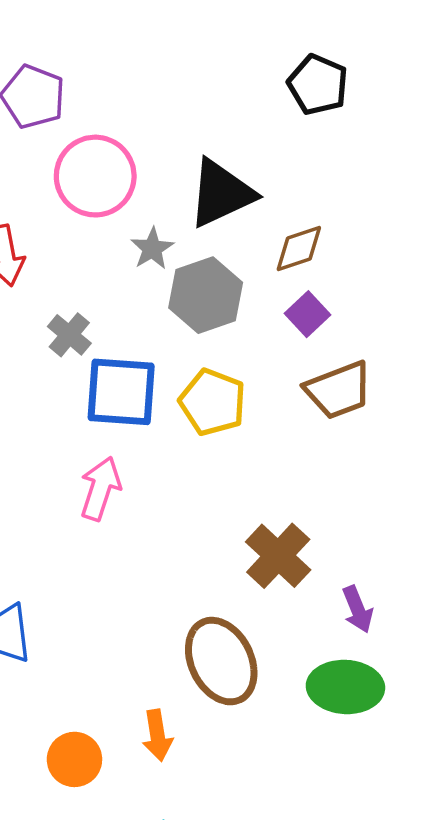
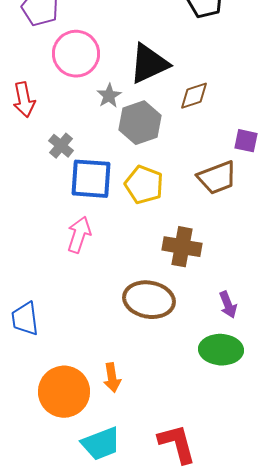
purple square: (307, 314) -> (246, 141), moved, turned -35
brown cross: (278, 556) -> (182, 247), moved, turned -33
brown ellipse: (221, 661) -> (149, 300), moved, turned -54
orange circle: (74, 759) -> (64, 392), size x1.6

